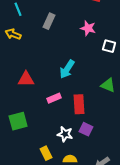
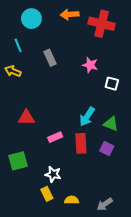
gray rectangle: (49, 21) -> (50, 58), turned -49
cyan arrow: (67, 69) -> (87, 117), moved
purple square: (86, 129) -> (107, 149), moved
white star: (65, 134) -> (53, 174), moved

